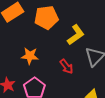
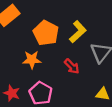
orange pentagon: (46, 18) -> (46, 33), moved, turned -30

